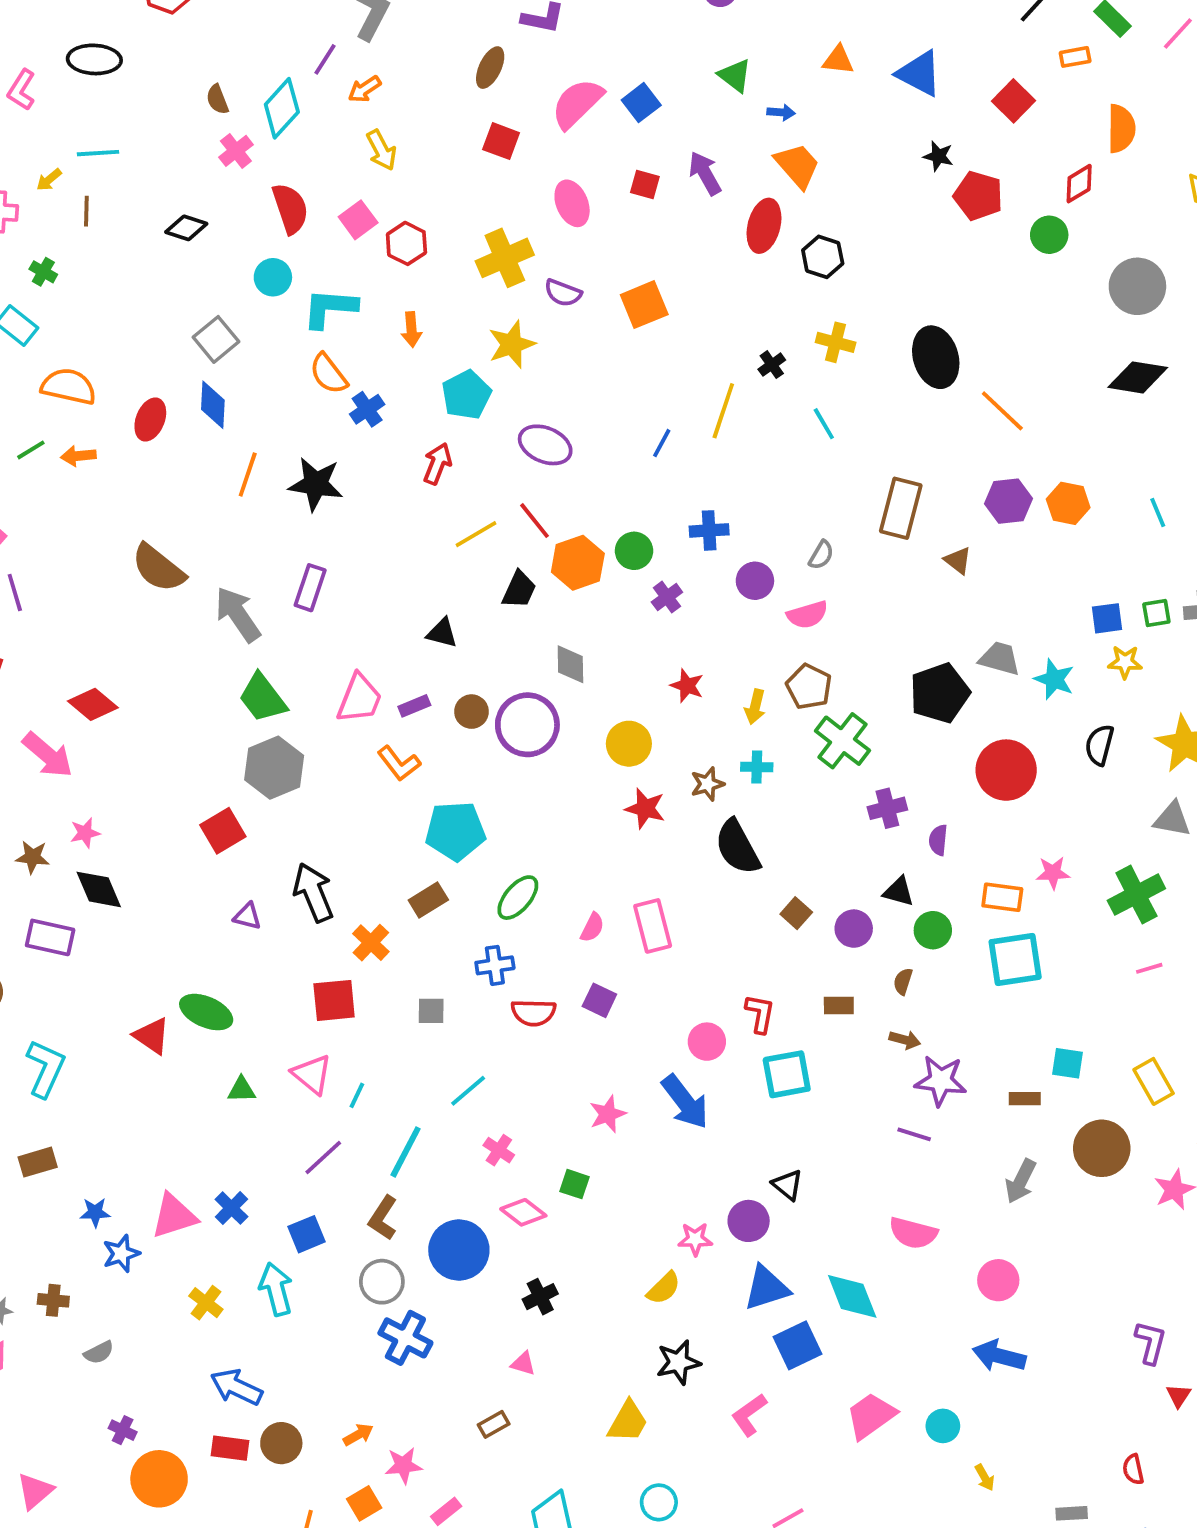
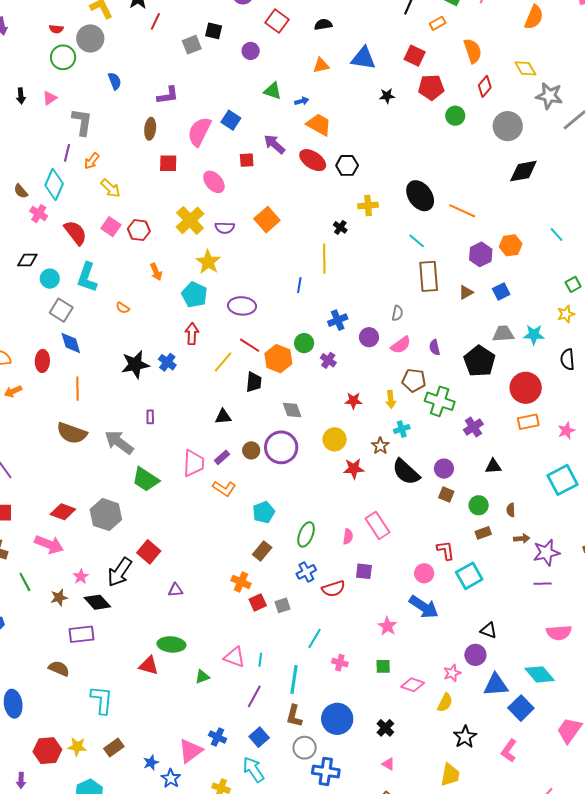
red diamond: (1079, 184) -> (485, 86), moved
red pentagon: (978, 196) -> (431, 87), moved
red ellipse: (764, 226) -> (313, 160), turned -52
cyan circle: (273, 277) -> (50, 279), moved
cyan L-shape: (330, 308) -> (87, 277), moved, turned -56
orange semicircle: (328, 374) -> (123, 308), size x0.6
blue cross: (367, 409) -> (167, 362), moved
cyan line: (824, 424) -> (417, 241), moved
orange line: (248, 475) -> (77, 389), moved
brown triangle: (958, 560) -> (466, 292), turned -49
purple rectangle: (310, 588) -> (150, 417), size x0.6
blue square: (1107, 618) -> (501, 291), moved
gray hexagon: (274, 768) -> (106, 515), moved
cyan pentagon: (455, 831) -> (264, 512), size x0.7
purple semicircle: (938, 840) -> (435, 347), moved
black arrow: (313, 892) -> (120, 572), moved, turned -104
orange rectangle: (1002, 897) -> (528, 422), moved
purple circle: (854, 929) -> (444, 469), moved
green circle: (933, 930) -> (479, 505), moved
red square: (334, 1000) -> (258, 602), moved, size x0.7
pink diamond: (523, 1212) -> (413, 685), moved
blue triangle: (766, 1288) -> (496, 685), turned 32
pink triangle: (523, 1363) -> (388, 764), turned 32

